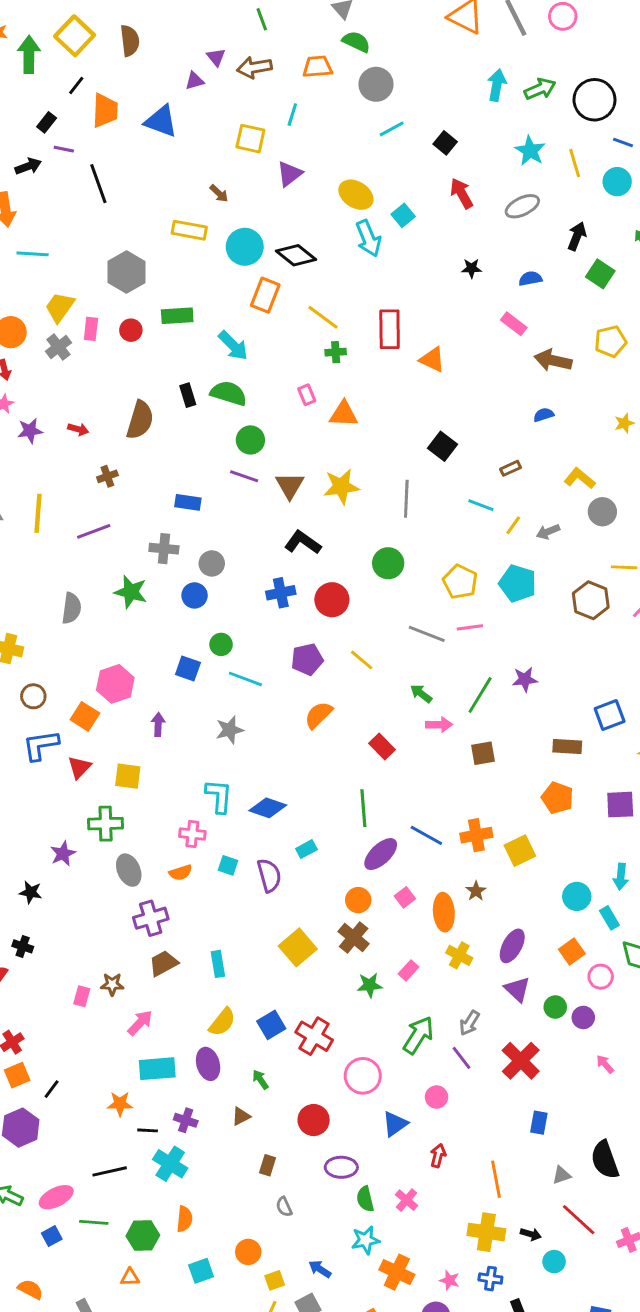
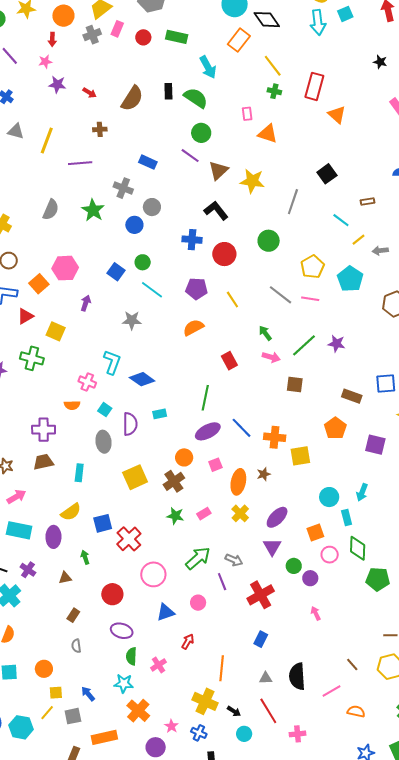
gray ellipse: (129, 870) -> (103, 442), moved
gray arrow: (469, 1023) -> (234, 560), turned -114

